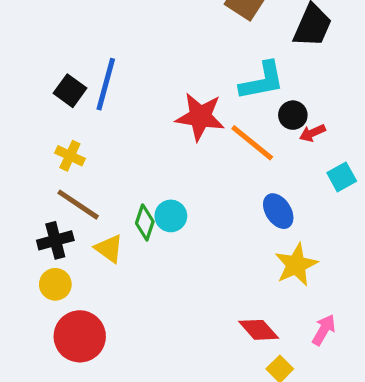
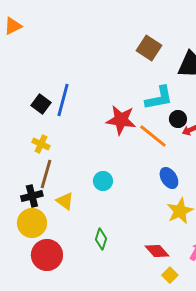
brown line: (78, 205) -> (46, 174), turned 72
green diamond: (145, 222) -> (101, 239), moved
yellow circle: (55, 284) -> (32, 223), size x1.5

